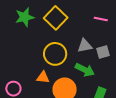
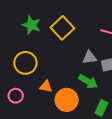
green star: (25, 17) -> (31, 25), turned 30
yellow circle: (55, 54) -> (25, 63), moved

